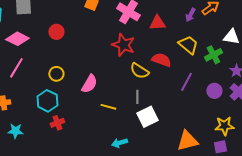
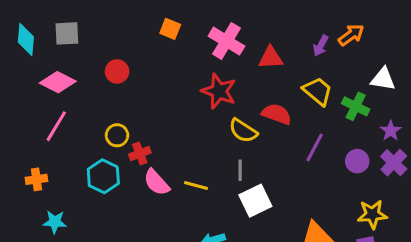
green cross: (213, 55) -> (356, 106), turned -36
pink semicircle: (89, 84) -> (157, 182), moved, turned 108
red cross: (57, 123) -> (140, 154), moved

